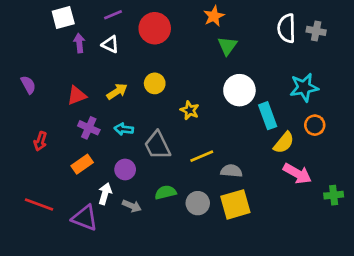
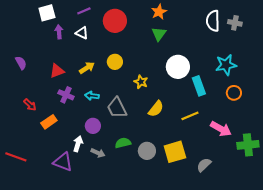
green triangle: (227, 46) -> (159, 34), moved
red arrow: (40, 141) -> (30, 105), turned -64
yellow semicircle: (284, 143) -> (156, 109), moved
yellow line: (202, 156) -> (190, 116), moved
orange rectangle: (82, 164) -> (49, 122), moved
gray semicircle: (231, 171) -> (204, 165), moved, turned -49
green cross: (334, 195) -> (248, 145), size x1.5
red line: (39, 204) -> (16, 157), moved

